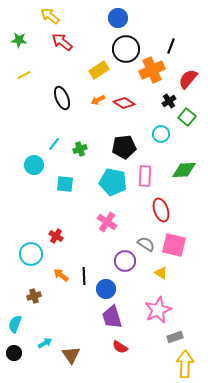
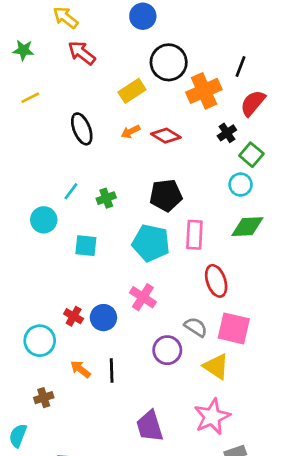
blue circle: (118, 18) -> (143, 16), moved
black line: (171, 46) -> (241, 66), moved
cyan circle: (161, 134) -> (241, 185), moved
yellow triangle: (161, 273) -> (216, 366), size x1.5
blue circle: (106, 289) -> (103, 318), moved

